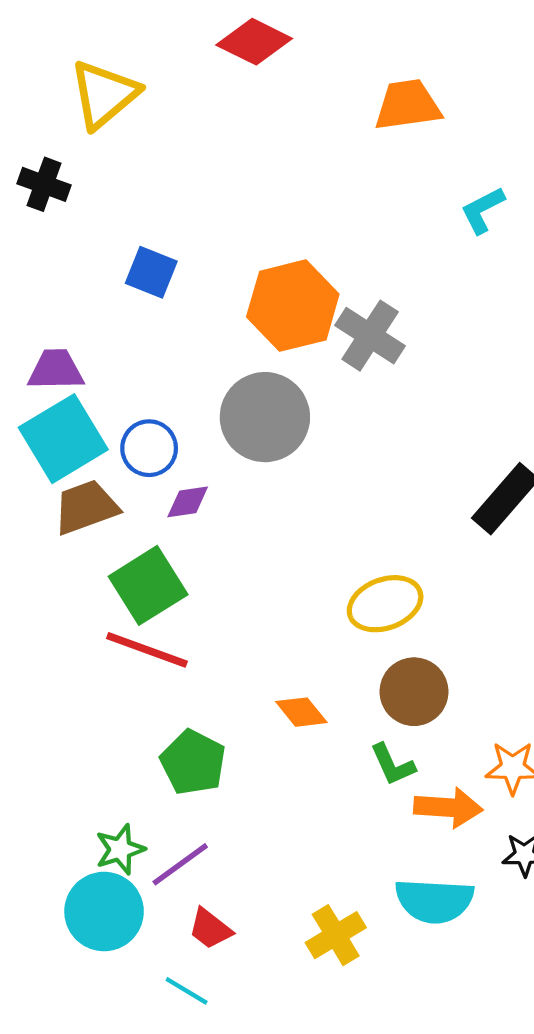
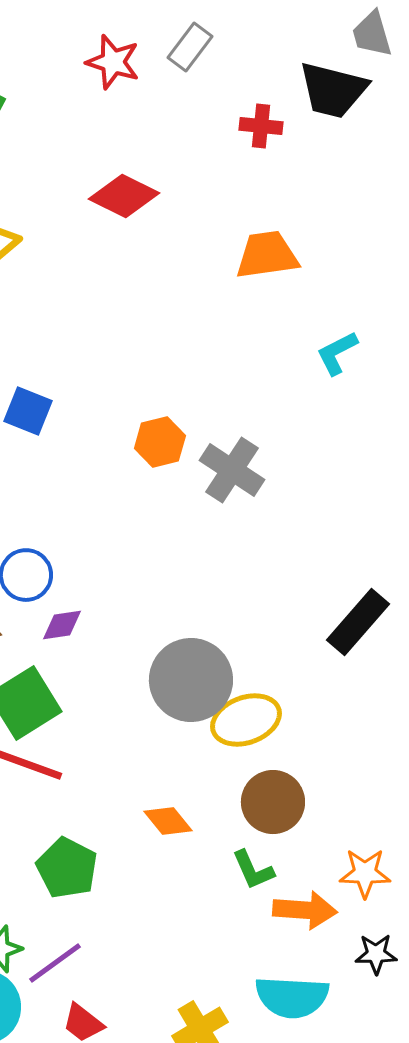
orange hexagon: (293, 306) -> (160, 442), size x0.6
gray circle: (265, 417) -> (191, 680), moved

